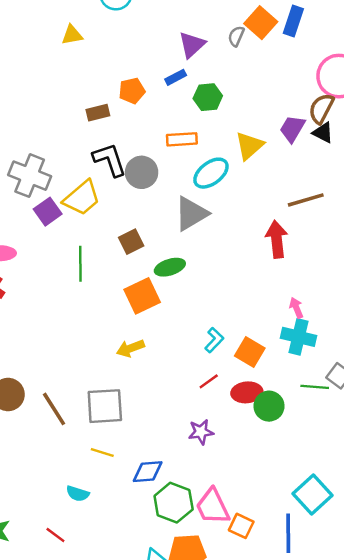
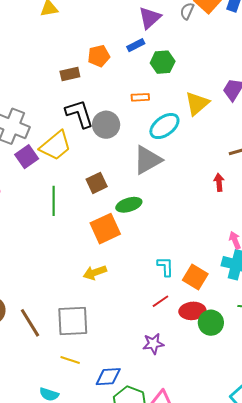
orange rectangle: (182, 139) -> (140, 97), size x0.7
red arrow: (277, 239) -> (219, 182), size x0.6
cyan L-shape: (214, 340) -> (165, 267), turned -45

